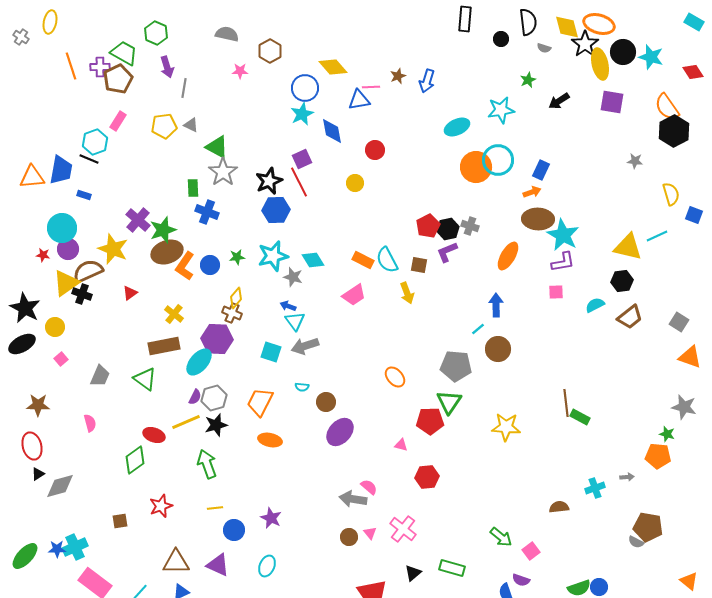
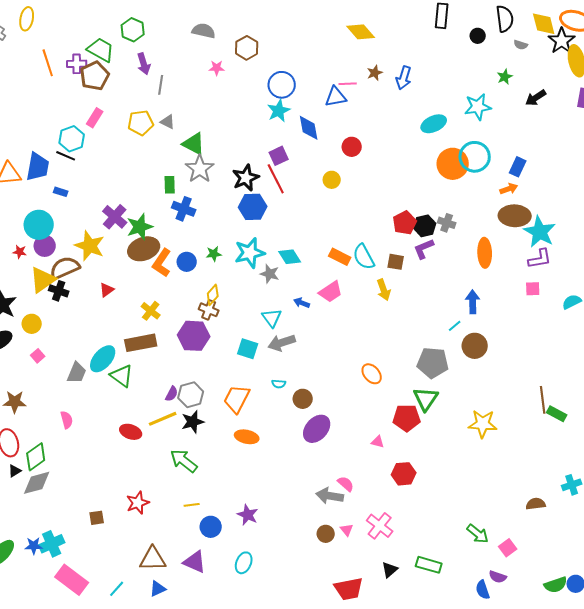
yellow diamond: (333, 67) -> (361, 32), moved
orange ellipse: (508, 256) -> (485, 253), turned -32
blue arrow: (288, 306) -> (302, 303), moved
cyan ellipse: (199, 362) -> (103, 359), moved
green diamond: (135, 460) -> (36, 457), moved
green arrow: (207, 464) -> (184, 461), turned -32

